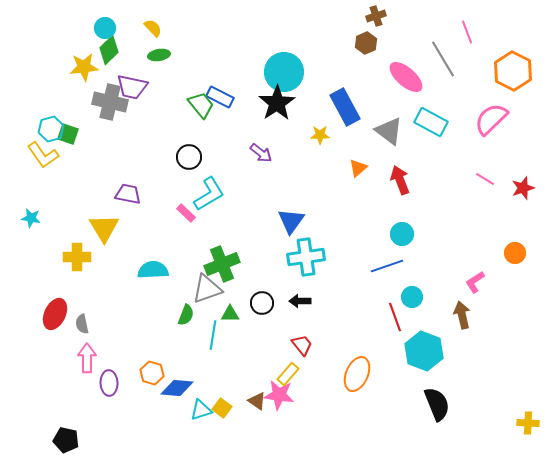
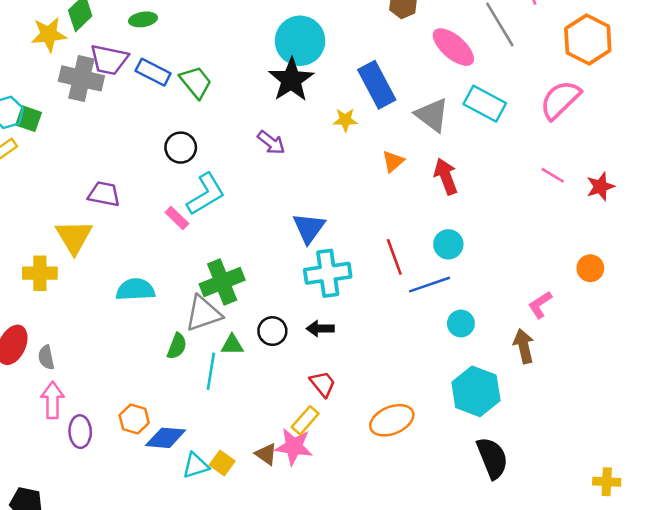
blue rectangle: (220, 97) -> (153, 72), moved
red line: (395, 317) -> (394, 257), moved
orange ellipse: (357, 374) -> (392, 420), turned 44

